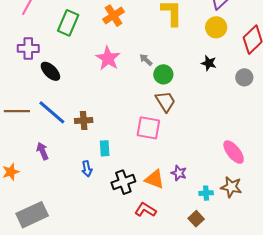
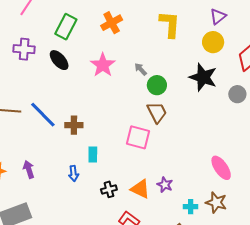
black star: (209, 63) -> (203, 77), size x1.8
black ellipse: (50, 71) -> (59, 60), moved
purple arrow: (42, 151) -> (29, 169), moved
black cross: (123, 182) -> (109, 189), size x0.7

